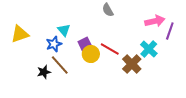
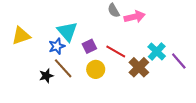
pink arrow: (155, 21) -> (135, 17), moved
cyan triangle: (64, 30) -> (67, 32), size x1.5
purple line: (170, 31) -> (179, 61), moved, turned -60
yellow circle: (91, 54) -> (96, 69), moved

